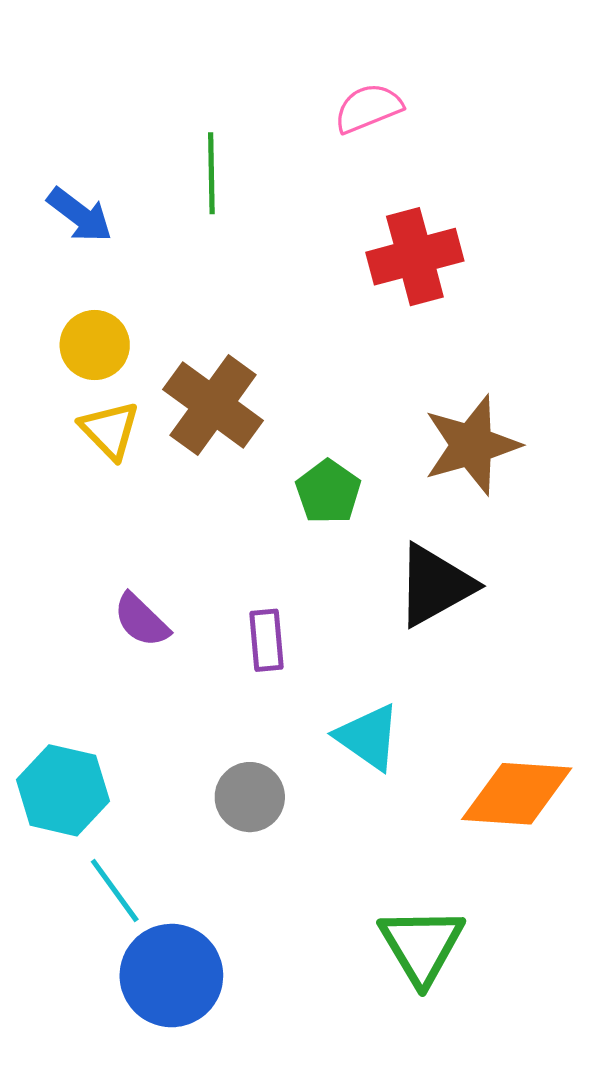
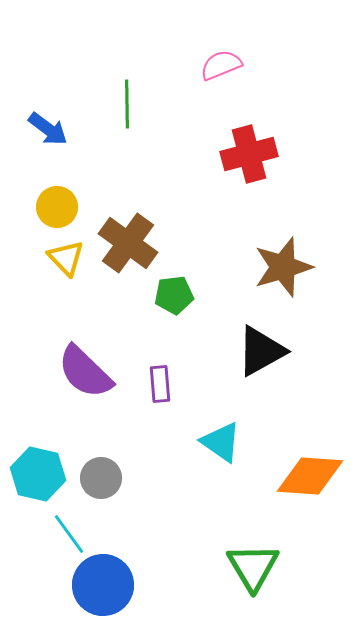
green pentagon: (328, 492) -> (174, 295), moved, turned 30
purple semicircle: (141, 620) -> (85, 372), size x1.6
gray circle: (250, 797) -> (101, 478), moved

